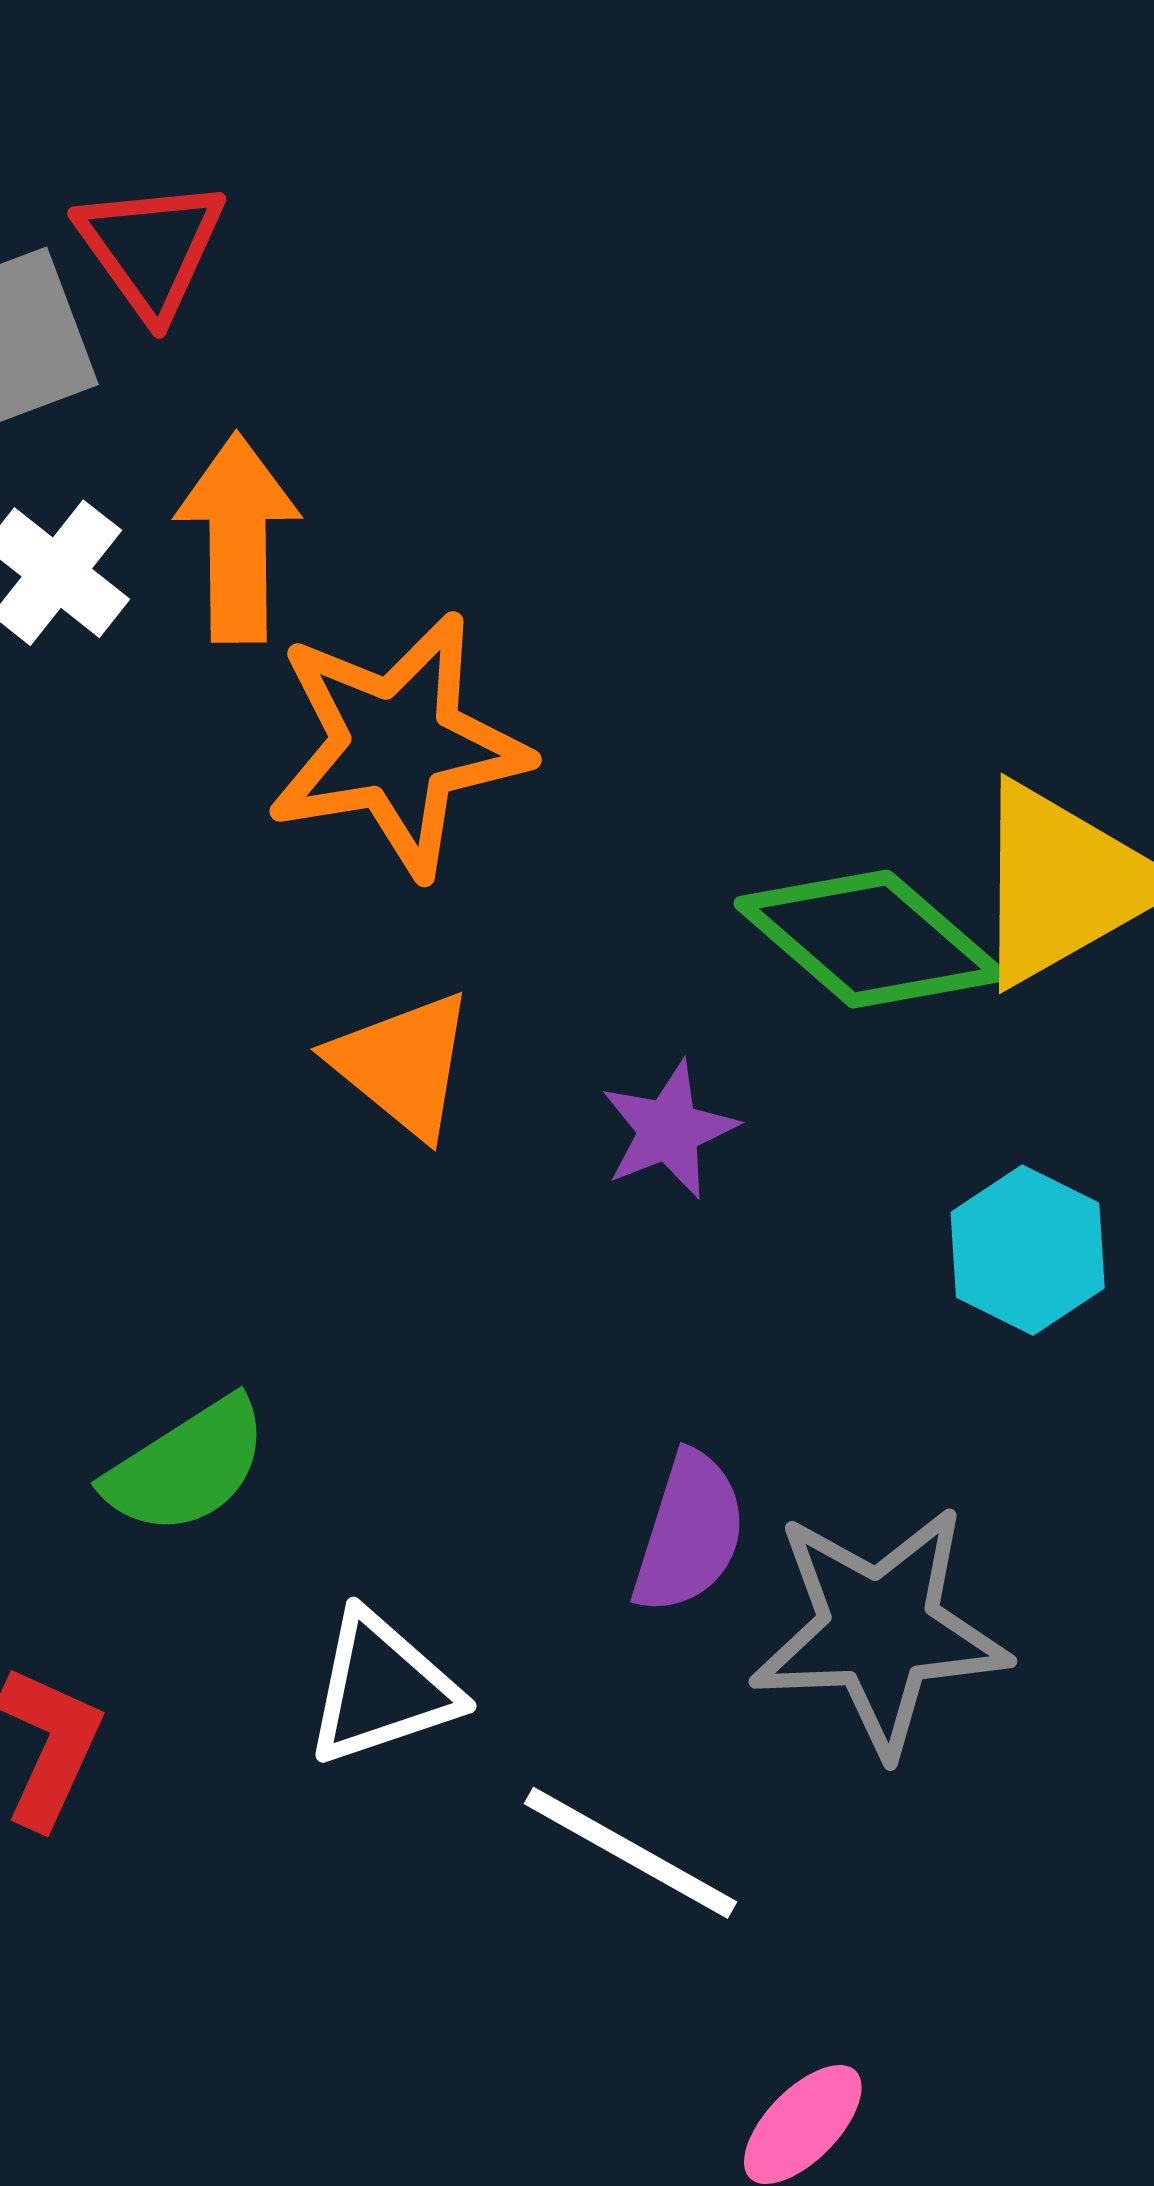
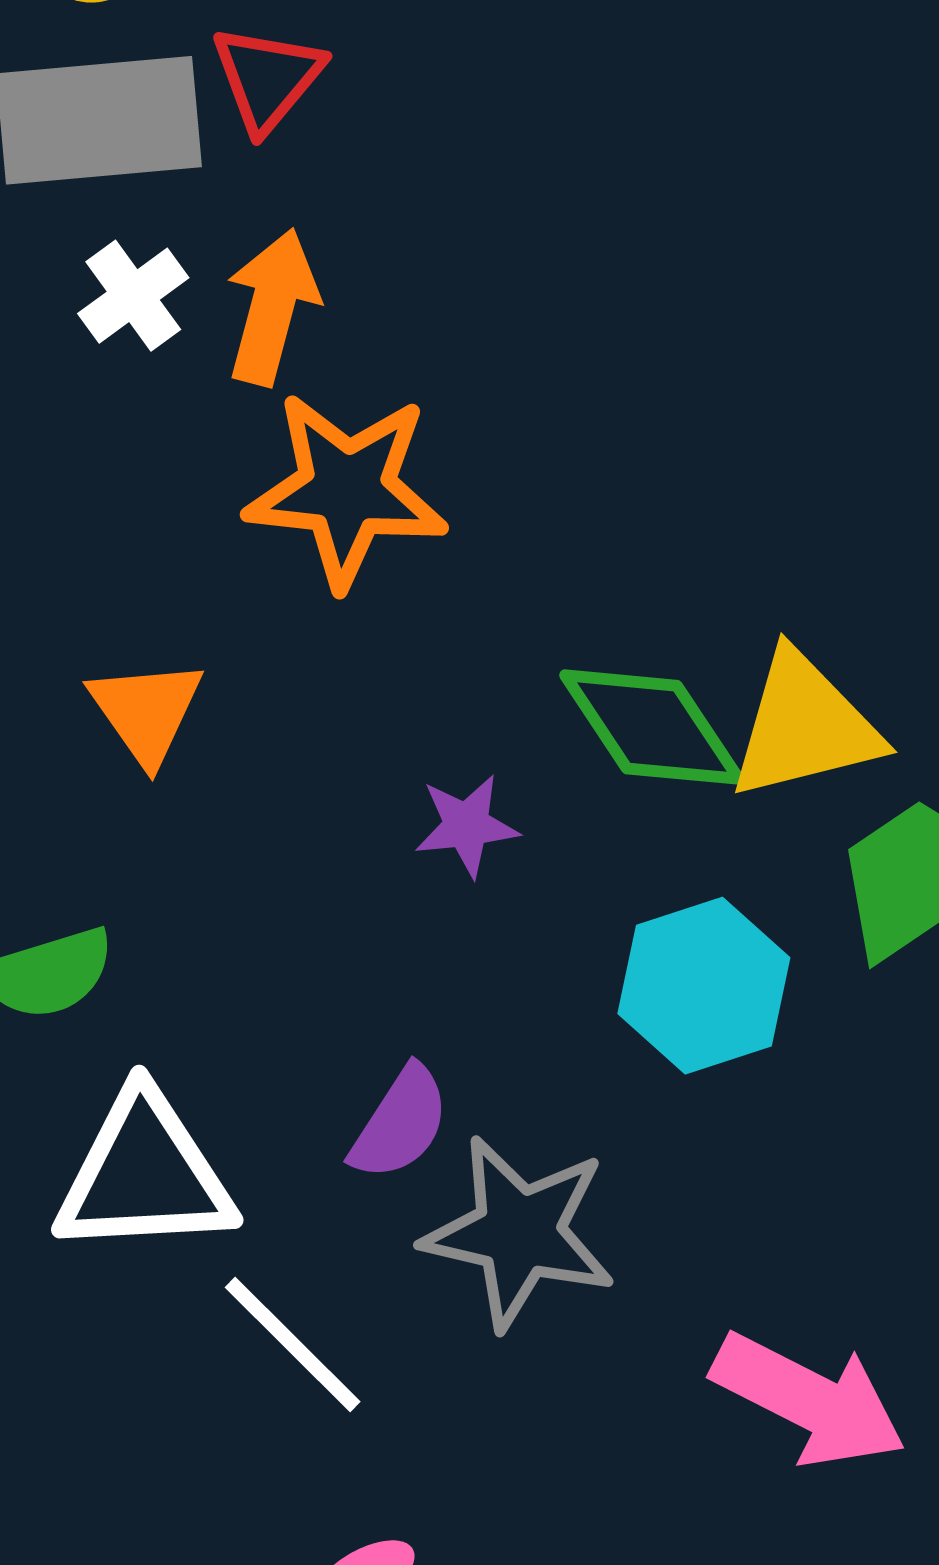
orange triangle: (403, 1064) -> (146, 711), moved
cyan hexagon: (1028, 1250) -> (704, 986), size x1.4
white triangle: (382, 1688) -> (145, 1175), size x1.5

